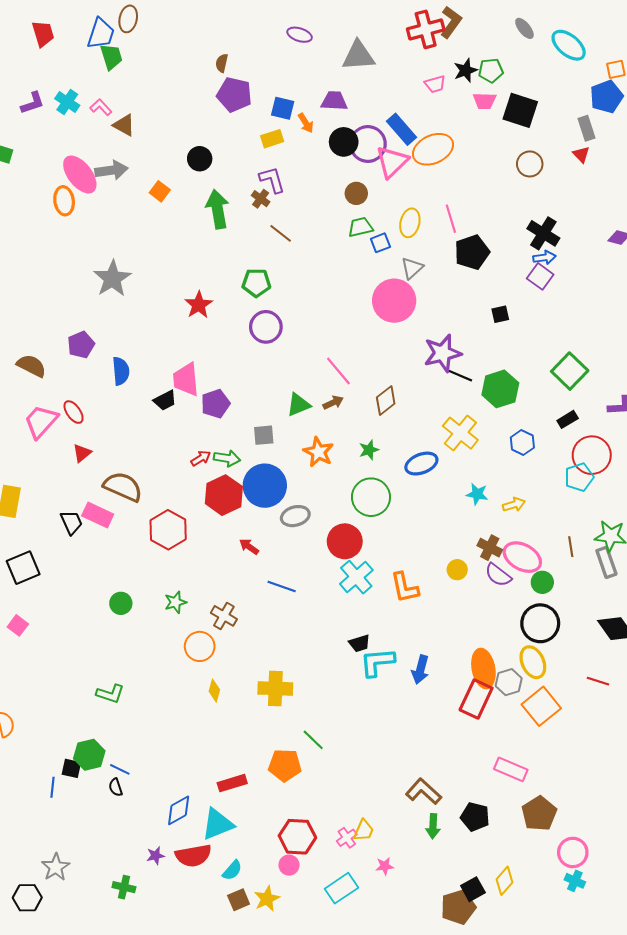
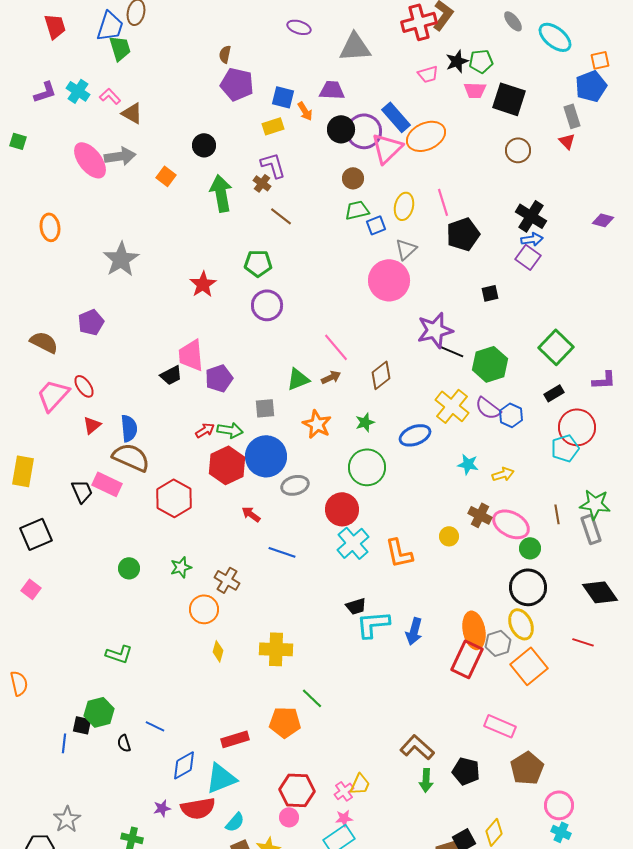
orange ellipse: (64, 201) -> (50, 227), moved
blue semicircle: (121, 371) -> (129, 428), moved
purple semicircle: (498, 575) -> (488, 408), moved
blue line: (120, 769) -> (155, 726), moved
pink star: (385, 866) -> (344, 818), moved

